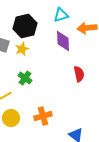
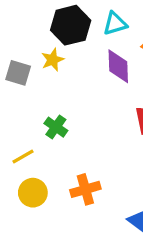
black hexagon: (25, 26) -> (71, 25), moved
yellow star: (22, 49) -> (53, 60), moved

